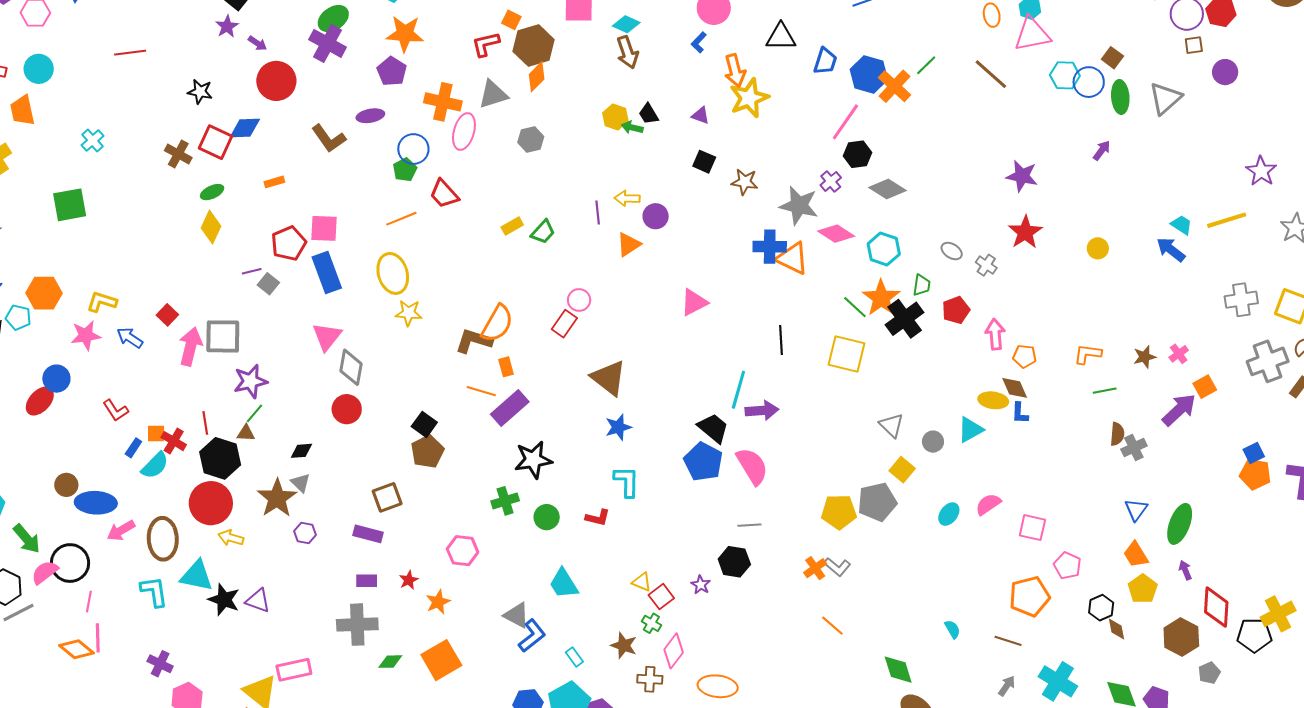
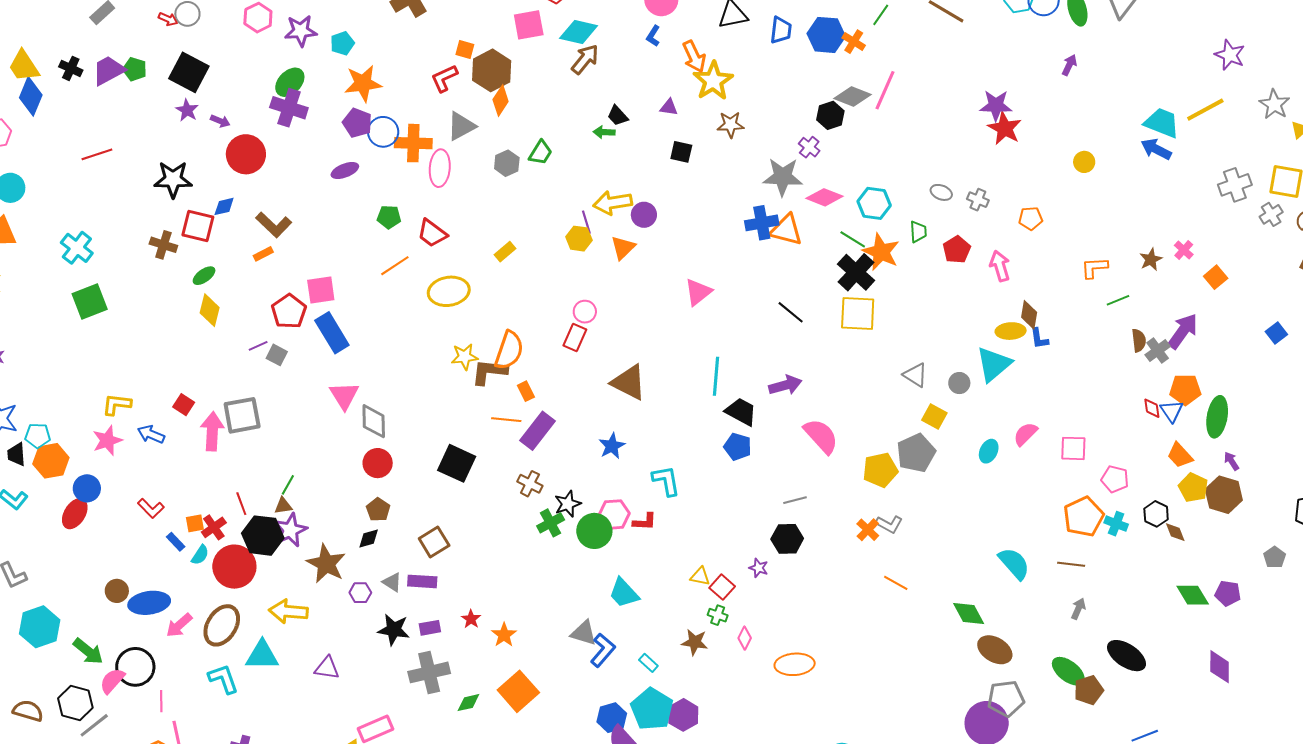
cyan diamond: (626, 24) -> (579, 32), size x1.4
brown arrow: (627, 52) -> (585, 59), turned -112
orange cross: (895, 86) -> (854, 42), size x0.7
black star: (200, 92) -> (173, 179), size x1.5
yellow hexagon: (615, 117) -> (579, 239), moved
pink line: (845, 122) -> (885, 90), moved
blue diamond: (245, 128) -> (224, 206), size x0.7
brown L-shape: (329, 138) -> (274, 225), moved
cyan cross: (93, 140) -> (77, 248), size x1.4
blue circle: (413, 149) -> (383, 132), moved
green pentagon: (405, 170) -> (389, 217), turned -30
brown star: (745, 182) -> (731, 125), moved
gray diamond: (887, 189) -> (853, 96), moved
yellow arrow: (627, 198) -> (613, 203), size x1.5
green square: (70, 205) -> (90, 301), moved
cyan trapezoid: (1182, 225) -> (1162, 123), size x1.6
green trapezoid: (543, 232) -> (541, 153), moved
red star: (1025, 232) -> (1005, 128), moved
yellow ellipse: (393, 273) -> (449, 291), moved, turned -72
orange hexagon: (44, 293) -> (51, 461), moved
green line: (855, 307) -> (853, 239), moved
yellow star: (409, 313) -> (465, 357), moved
black cross: (905, 319) -> (856, 272), moved
black line: (781, 340) -> (791, 312), turned -36
orange pentagon: (1025, 356) -> (1031, 218), moved
gray cross: (1268, 361) -> (1271, 214), moved, size x0.6
purple star: (250, 381) -> (290, 530), moved
brown diamond: (1015, 388) -> (1029, 315), turned 44
cyan line: (738, 390) -> (716, 376), moved
purple arrow: (1179, 410) -> (1183, 331), moved
black square: (424, 424) -> (457, 463), size x1.5
blue star: (618, 427) -> (612, 446), moved
cyan triangle: (970, 430) -> (994, 364), size x1.4
red cross: (174, 441) -> (214, 527), turned 35
blue rectangle: (133, 448) -> (176, 542), turned -66
black diamond: (301, 451) -> (369, 538), moved
brown pentagon: (427, 452) -> (378, 510), moved, size x0.7
black star: (533, 460) -> (568, 504), moved, size x0.7
blue pentagon: (703, 462) -> (738, 447), size x0.7
cyan semicircle: (155, 465) -> (200, 555), size x0.7
pink semicircle: (752, 466) -> (821, 436), moved
orange pentagon: (1255, 474) -> (1185, 390), moved
gray triangle: (300, 483) -> (392, 582), moved
red circle: (211, 503) -> (234, 567), moved
green circle: (547, 517) -> (594, 531), size x1.4
yellow arrow: (231, 538) -> (288, 611), size x1.5
brown ellipse: (163, 539) -> (222, 625), turned 45
pink hexagon: (463, 551) -> (614, 515), moved
black star: (224, 600) -> (394, 630), moved
red diamond: (1216, 607) -> (1152, 408), moved, size x0.5
cyan semicircle: (952, 629) -> (1014, 564), size x1.8
brown hexagon: (1181, 637) -> (1224, 495), moved
pink diamond: (674, 651) -> (745, 638), size x0.7
brown cross: (650, 679) -> (530, 484), moved, turned 35
cyan cross: (1058, 681) -> (1116, 524), moved, size x0.6

